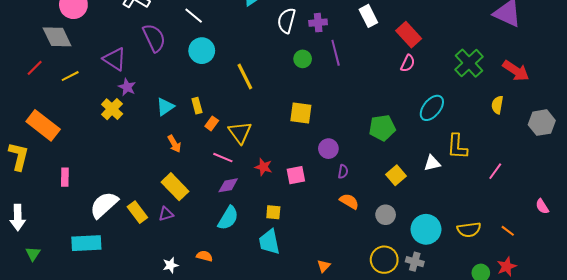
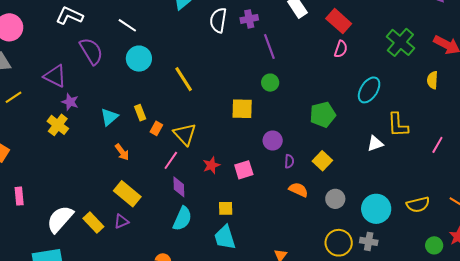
green circle: (303, 59) -> (270, 83), moved
pink line: (223, 158) -> (171, 160), turned -72
red star: (263, 167) -> (211, 165), turned -30
yellow square: (396, 175) -> (322, 161), moved
purple diamond: (228, 185) -> (179, 187), turned -75

